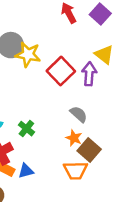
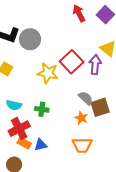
yellow star: (28, 54) -> (48, 73), moved
green cross: (26, 129) -> (42, 109), turned -32
brown square: (89, 150) -> (100, 107), moved, turned 30

